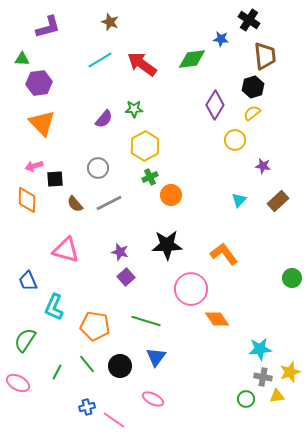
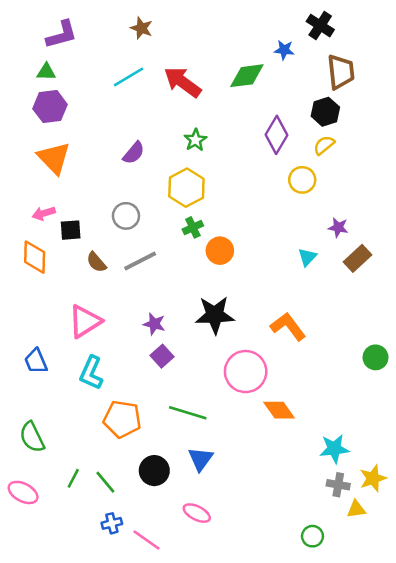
green triangle: (22, 59) -> (46, 72), moved
green star: (134, 109) -> (195, 140), moved, turned -30
purple star: (263, 166) -> (338, 227), moved
pink triangle: (66, 250) -> (85, 321), turned -48
cyan L-shape: (54, 307) -> (91, 373), moved
green semicircle: (25, 340) -> (32, 437), turned -60
green line: (87, 364) -> (105, 482), moved
green circle: (246, 399) -> (312, 536), moved

